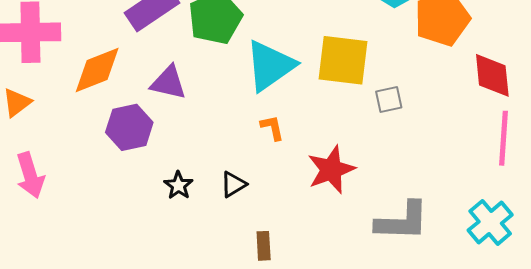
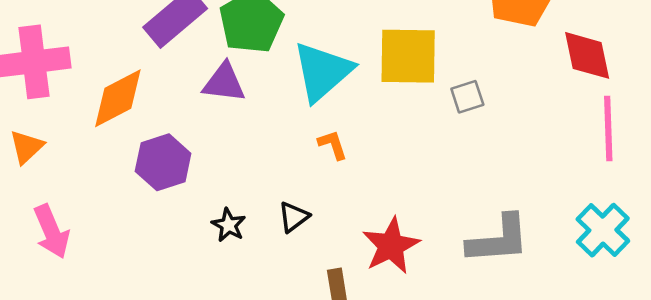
purple triangle: (168, 83) -> (224, 83), moved
red star: (331, 170) -> (391, 246), moved

